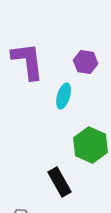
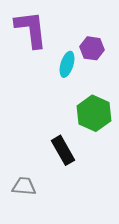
purple hexagon: (86, 62) -> (92, 48), moved

